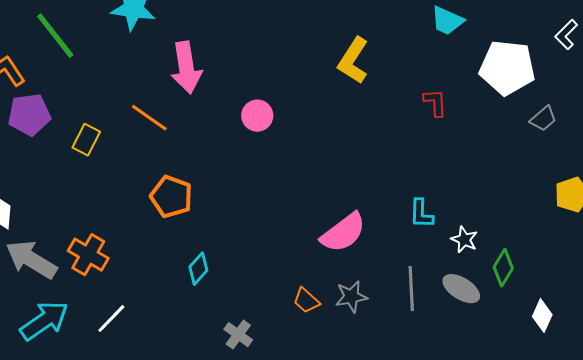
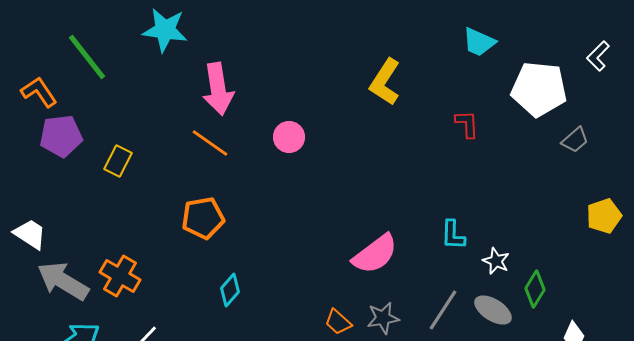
orange line: (149, 118) -> (210, 143), moved
orange pentagon: (171, 197) -> (203, 218), turned -30
gray line: (411, 289) -> (443, 310), turned 36

